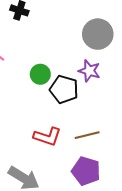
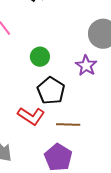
black pentagon: (64, 89) -> (51, 91), moved

